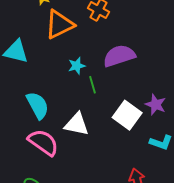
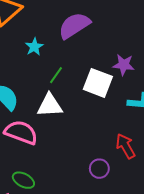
green line: (92, 85) -> (56, 75), moved, turned 66

